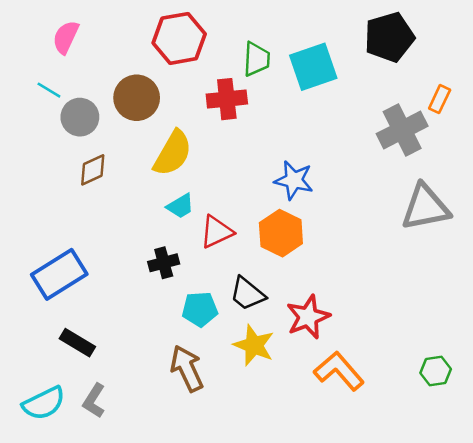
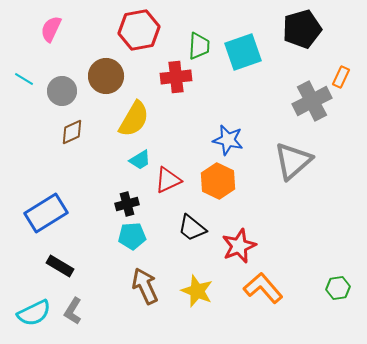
cyan line: (49, 90) -> (24, 79), moved
gray triangle: (425, 207) -> (293, 161), moved, turned -30
cyan pentagon: (200, 309) -> (132, 236), moved
yellow star: (254, 345) -> (197, 291), moved

